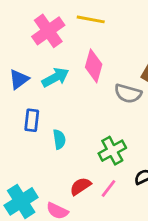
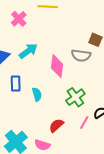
pink cross: (48, 31) -> (19, 19), size x0.7
pink diamond: (94, 66) -> (57, 66), moved
pink line: (108, 188) -> (84, 122), moved

